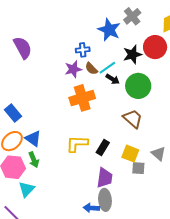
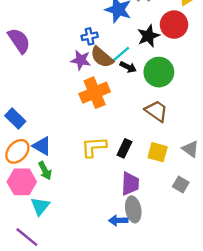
purple star: (73, 69) -> (81, 60), turned 30
brown semicircle: (91, 69) -> (102, 57), size x1.5
gray square: (138, 168) -> (181, 185), moved, turned 32

